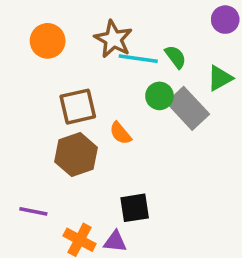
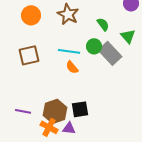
cyan line: (138, 59) -> (69, 51), moved
green triangle: (220, 78) -> (128, 36), turned -42
brown square: (78, 107) -> (29, 55), moved
brown hexagon: (76, 155) -> (55, 111), moved

